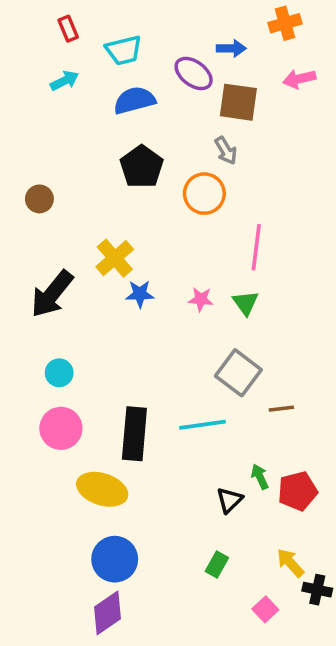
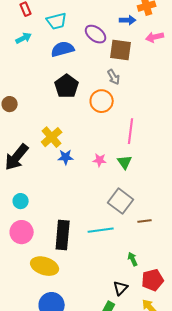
blue arrow: (231, 48) -> (128, 20), moved
red pentagon: (298, 491) -> (153, 280), moved
black triangle: (229, 500) -> (121, 288), moved

